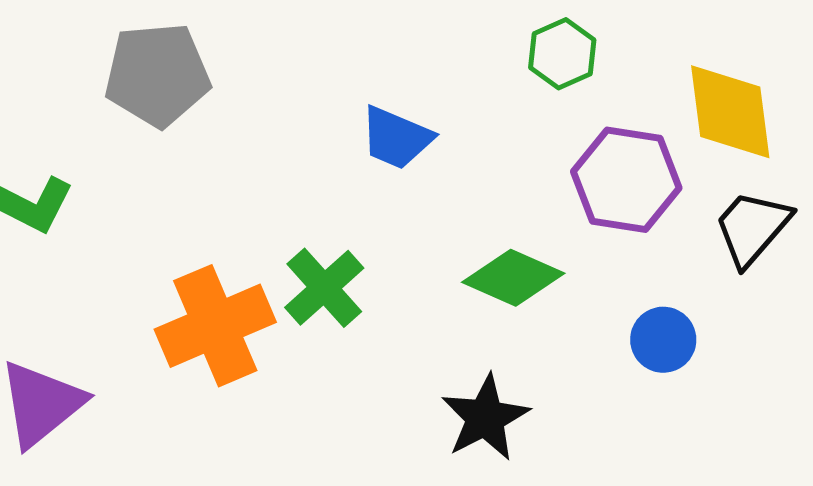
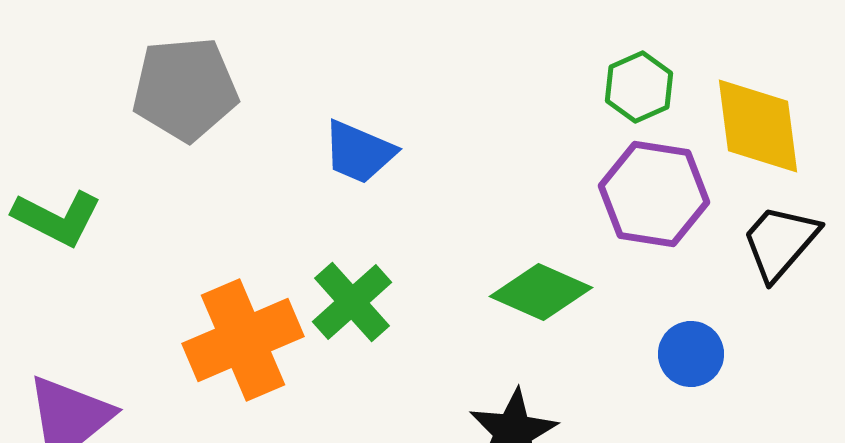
green hexagon: (562, 54) -> (639, 87), moved
blue trapezoid: (396, 138) -> (359, 152), moved

